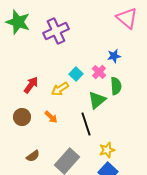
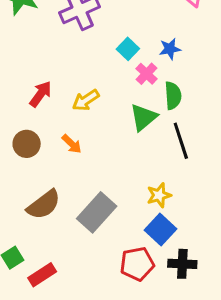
cyan square: (76, 74) -> (128, 49), moved
black line: (86, 124) -> (181, 141), moved
brown semicircle: (33, 156) -> (44, 205), size x1.6

